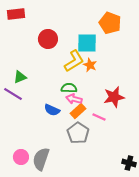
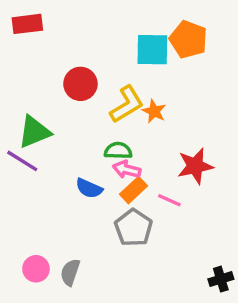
red circle: (48, 39) -> (80, 84), moved
cyan square: (87, 43) -> (152, 50), moved
green triangle: (20, 77) -> (34, 132), size x1.5
gray semicircle: (41, 159) -> (70, 272), size x0.7
black cross: (129, 163) -> (221, 279), turned -32

